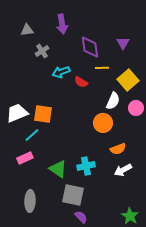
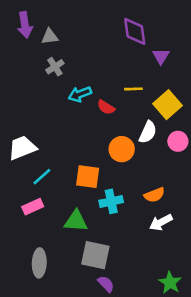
purple arrow: (62, 24) -> (25, 25), moved
gray triangle: (27, 30) -> (50, 37), moved
purple diamond: (90, 47) -> (135, 31), moved
orange square: (43, 114) -> (88, 177), moved
orange circle: (103, 123) -> (122, 149), moved
cyan cross: (86, 166) -> (111, 201), moved
green triangle: (58, 169) -> (76, 221), turned -30

